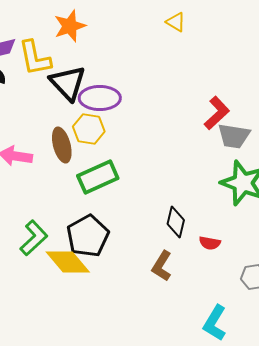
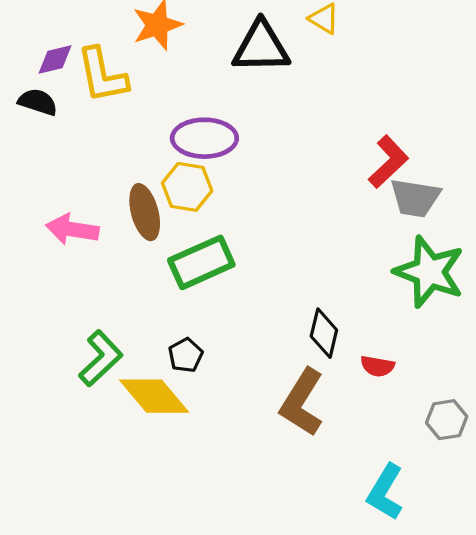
black triangle: (68, 83) -> (261, 47), moved, turned -48
black pentagon: (88, 236) -> (186, 355), size x0.5
brown L-shape: (162, 266) -> (302, 402), size x1.4

